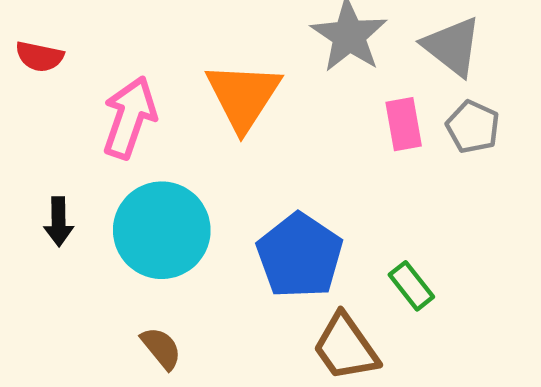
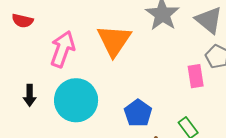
pink rectangle: (404, 124) -> (196, 76), moved
blue pentagon: (300, 256) -> (138, 113), size x0.7

